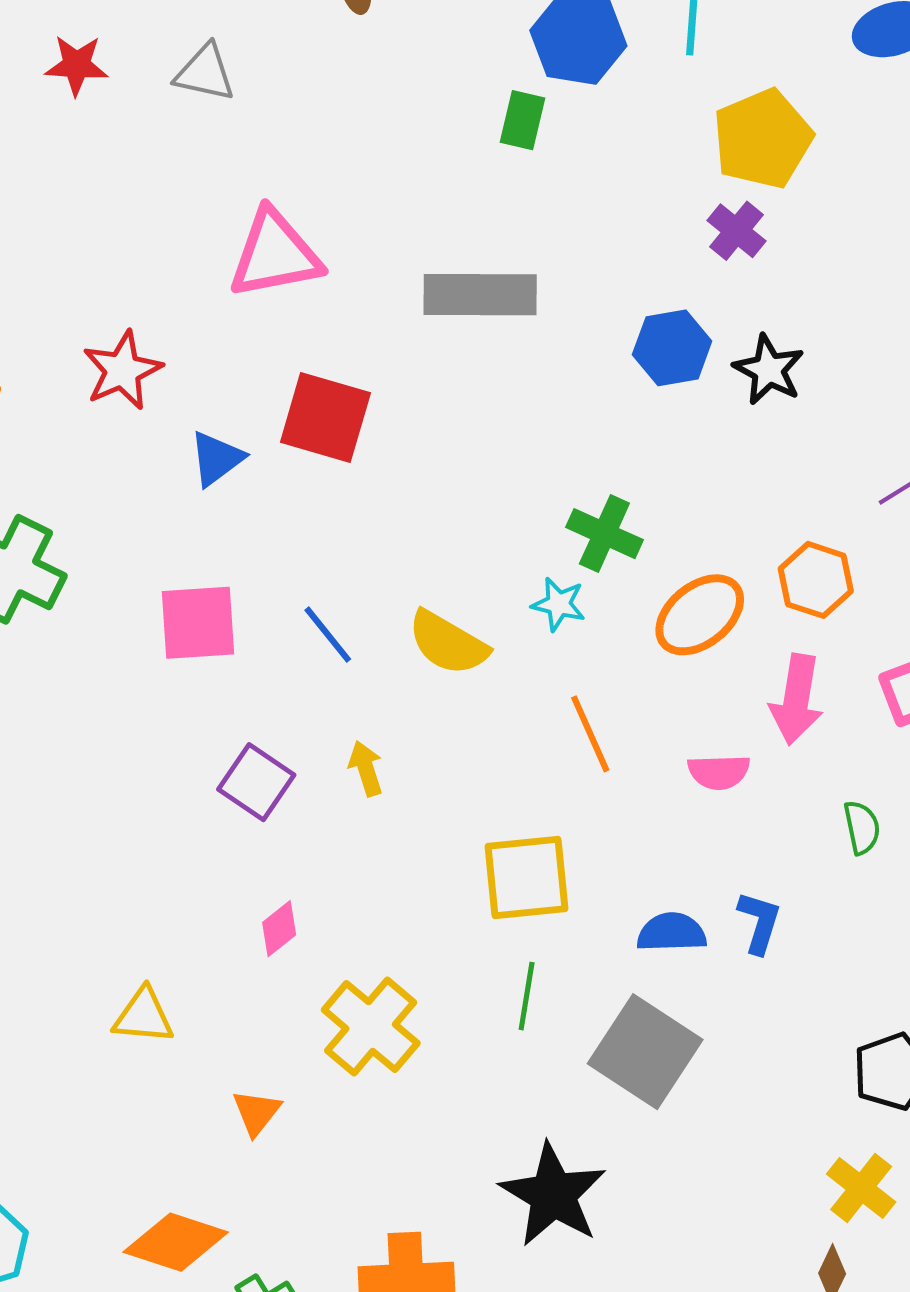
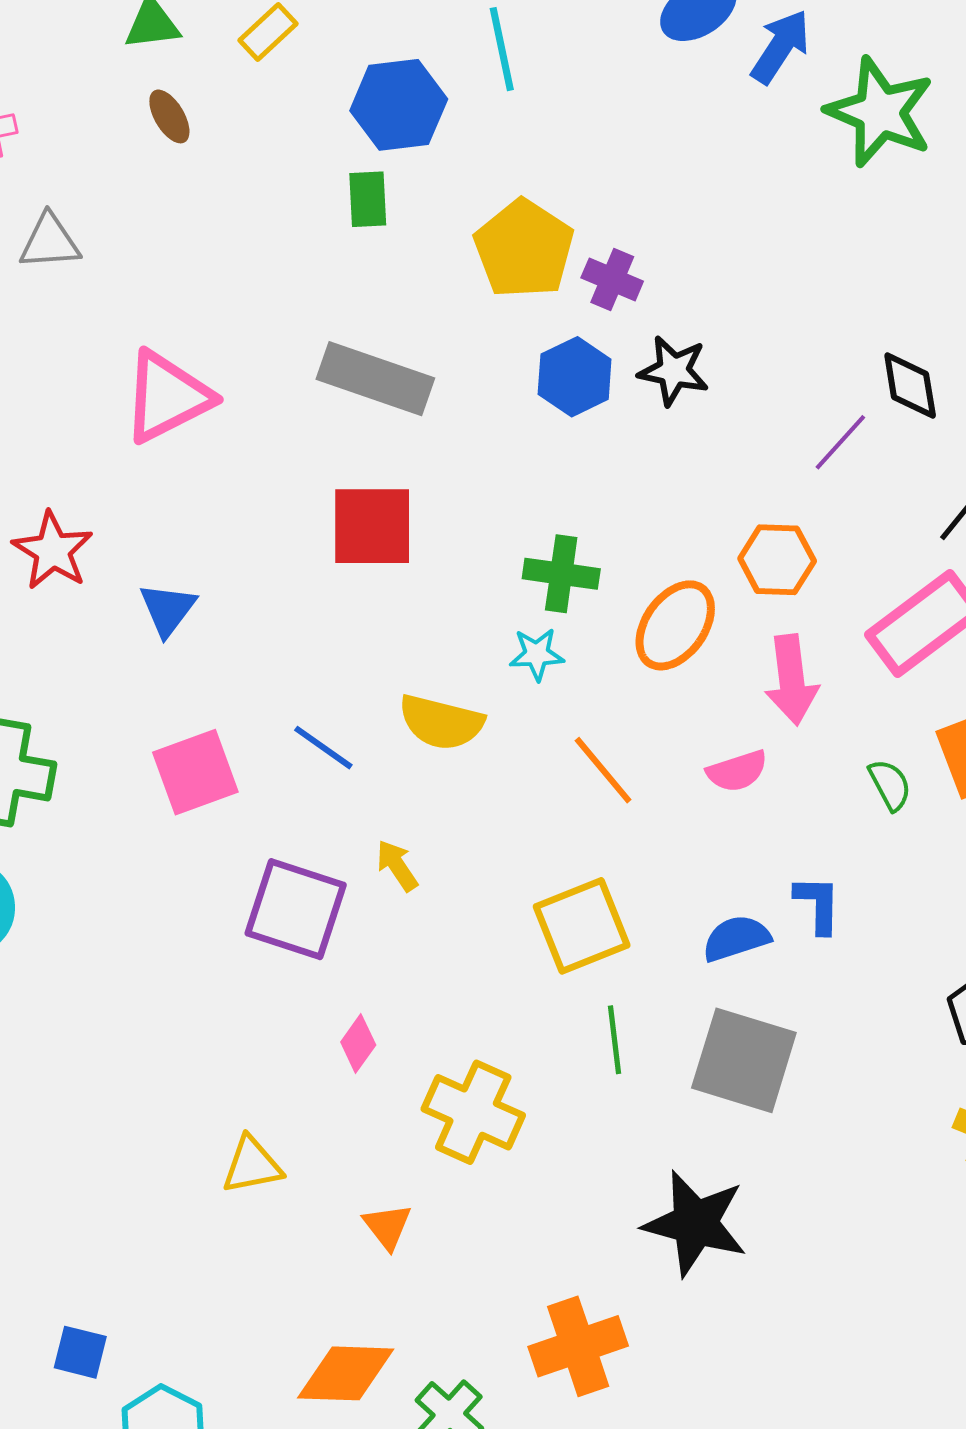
yellow pentagon: (763, 139) -> (524, 249), moved
purple cross: (737, 231) -> (612, 279), moved
gray rectangle: (480, 295) -> (375, 379), turned 35
red square: (325, 417) -> (372, 526), moved
purple square: (256, 782) -> (296, 909), size x1.4

